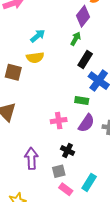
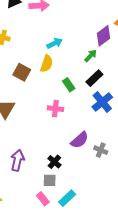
yellow semicircle: (35, 58) -> (47, 64), turned -78
green rectangle: (82, 101) -> (69, 85), moved, turned 32
pink cross: (59, 121) -> (55, 109), moved
gray square: (59, 171) -> (50, 180), moved

